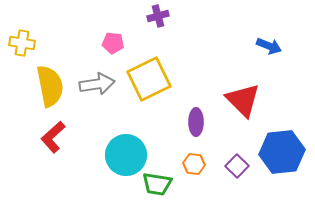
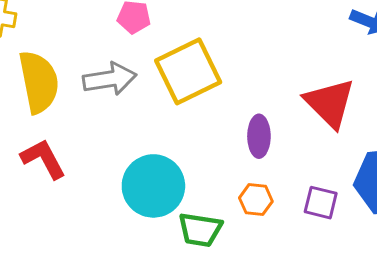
red L-shape: (53, 137) -> (43, 159), turned 104
purple square: (237, 166) -> (321, 203), turned -30

